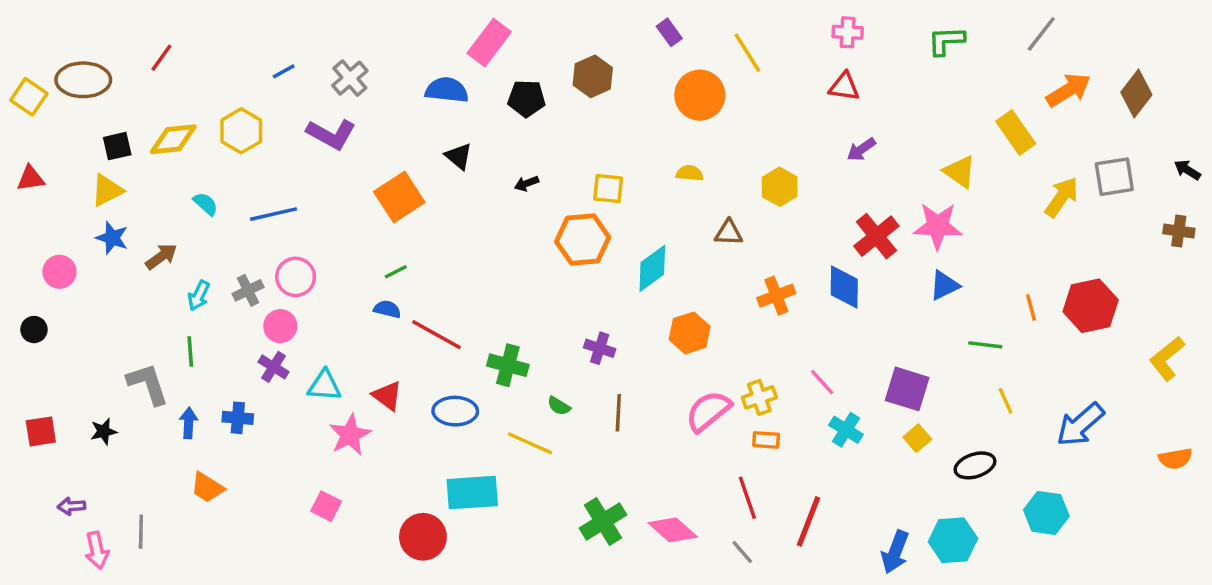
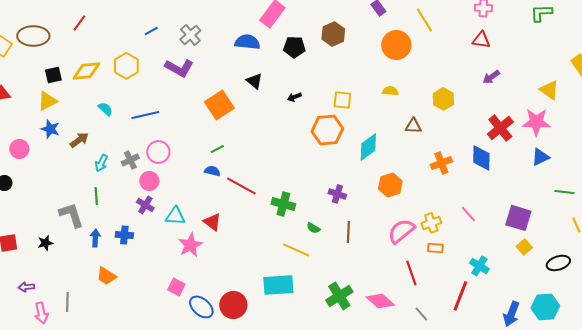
blue ellipse: (455, 411) -> (201, 307), moved, turned 40
cyan cross: (846, 430) -> (479, 266), moved
cyan rectangle: (472, 493) -> (278, 285), moved
red line: (747, 498) -> (411, 273), moved

